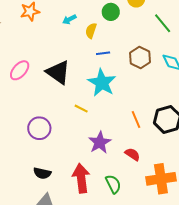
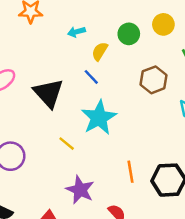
blue line: (103, 53) -> (91, 77), moved, turned 40
brown hexagon: (140, 58) -> (154, 80), moved
purple star: (100, 142) -> (80, 190), turned -30

